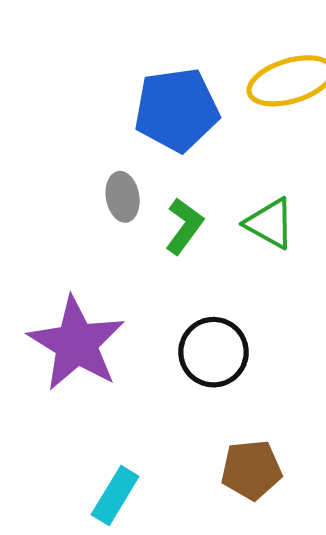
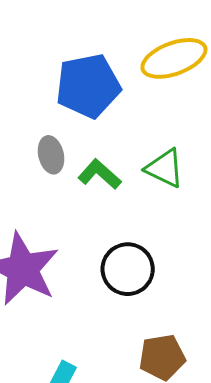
green L-shape: (184, 226) -> (99, 174), turned -81

